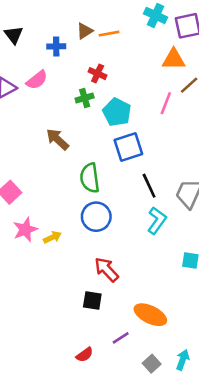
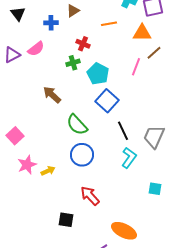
orange line: (109, 34) -> (109, 24), moved
blue square: (128, 147) -> (107, 101), turned -30
green semicircle: (90, 178) -> (77, 125), turned -35
black square: (92, 300) -> (66, 220), moved

